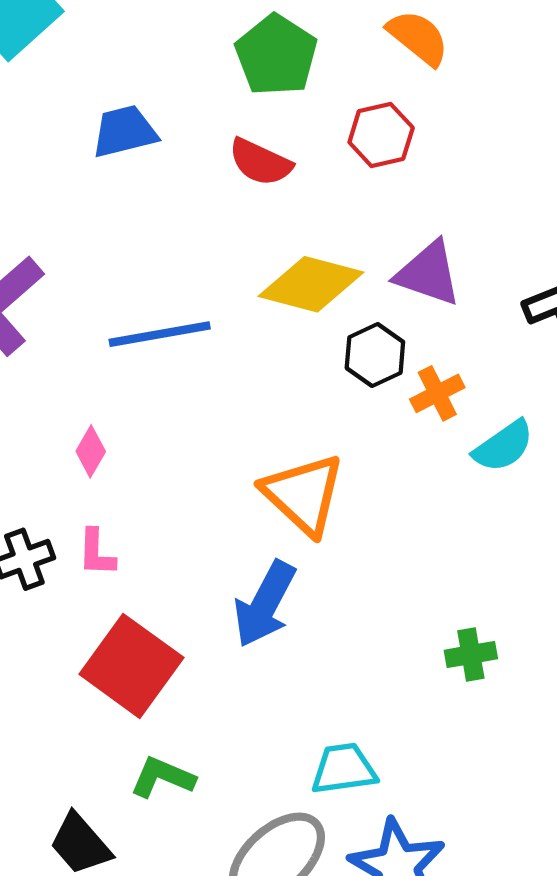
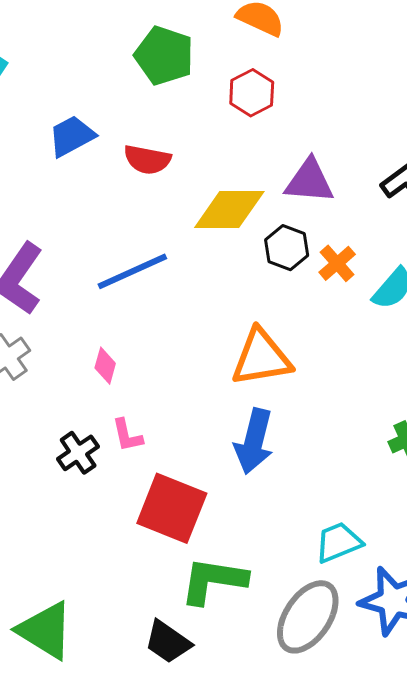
red semicircle: (260, 162) -> (147, 160), moved
orange triangle: (303, 494) -> (261, 358), turned -38
green L-shape: (162, 777) -> (213, 581), size x1.5

